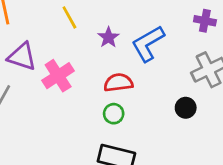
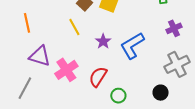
purple cross: (205, 21) -> (174, 28), turned -35
red semicircle: (118, 83) -> (98, 77), moved, turned -50
green circle: (114, 114) -> (118, 96), moved

